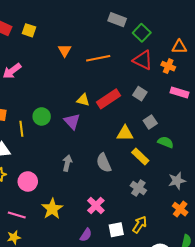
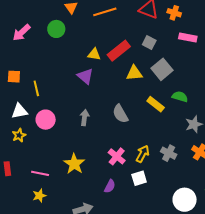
green circle: (42, 116) -> (56, 29), moved
gray square: (150, 122) -> (162, 69), size x1.5
yellow triangle: (125, 133) -> (134, 73), moved
green semicircle: (166, 142) -> (180, 97), moved
pink circle: (28, 181) -> (46, 120), moved
gray cross: (138, 188) -> (169, 153), moved
yellow arrow: (140, 225) -> (143, 154), moved

